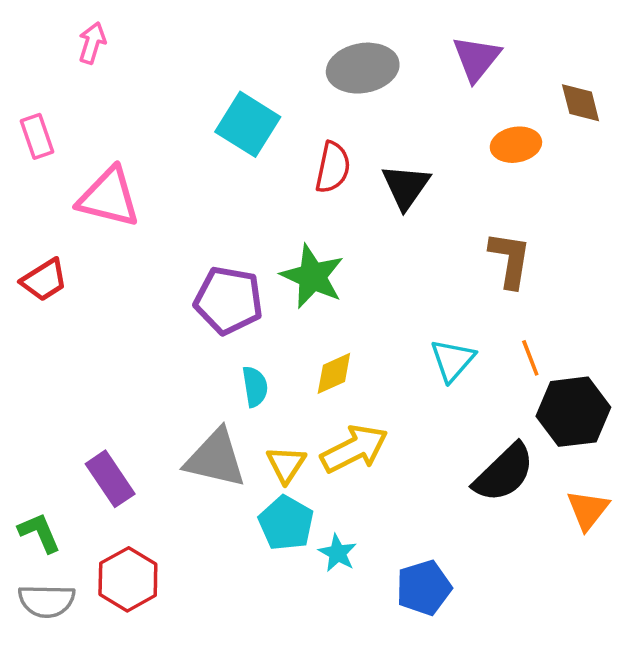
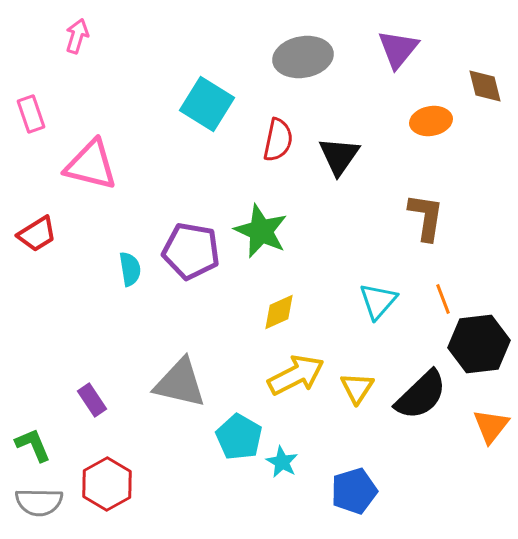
cyan semicircle: (255, 387) -> (130, 269), moved
yellow triangle: (286, 464) -> (357, 388), moved
purple rectangle: (110, 479) -> (92, 400), size x0.7

